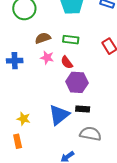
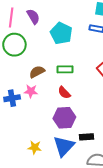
pink star: (47, 58) -> (31, 91), moved
purple hexagon: (77, 82) -> (64, 118), moved
yellow star: (24, 119) -> (35, 147), moved

